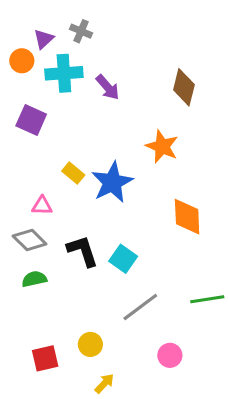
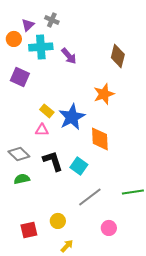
orange star: (162, 146) -> (104, 94), turned 30
pink triangle: (42, 206) -> (42, 130), moved
orange diamond: (187, 217) -> (100, 139), moved

